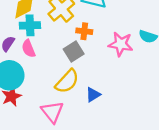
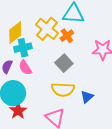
orange cross: (84, 31) -> (67, 36), moved, turned -32
yellow semicircle: (67, 81) -> (63, 89), turned 60

